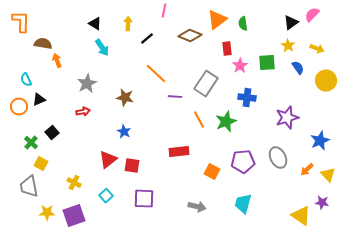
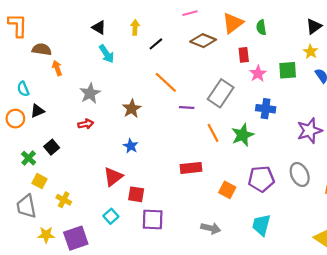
pink line: (164, 11) -> (190, 13), moved, turned 64
brown star: (125, 98) -> (132, 109), turned 30
red square: (132, 166) -> (136, 194), moved
yellow cross: (74, 183) -> (64, 200), moved

